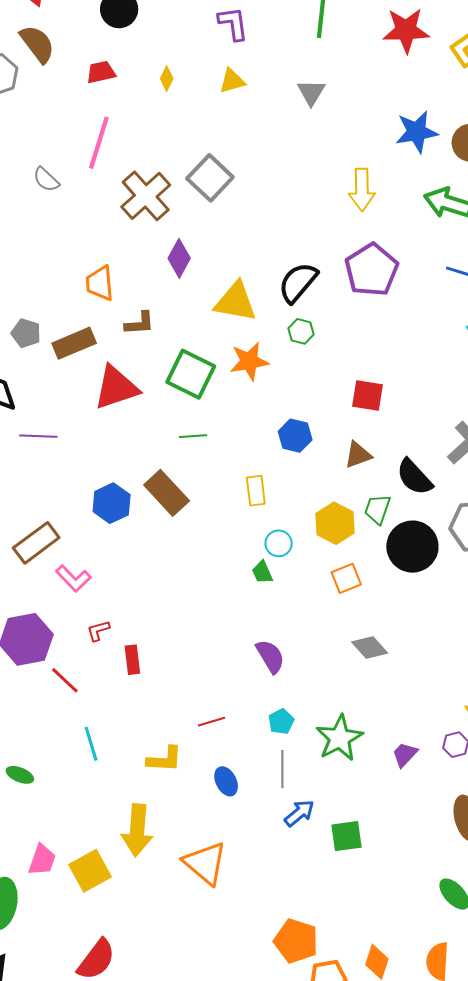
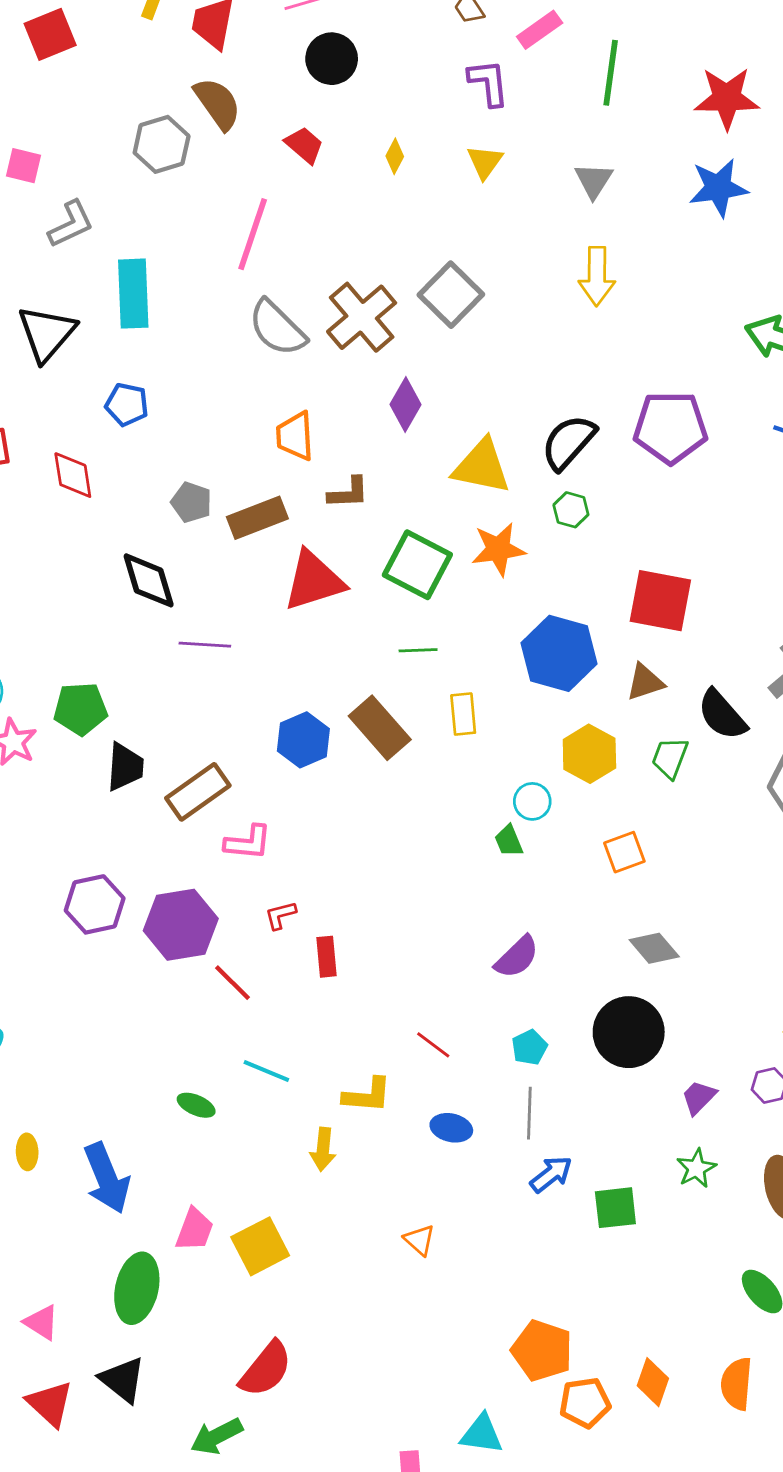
red trapezoid: (101, 72) -> (304, 145), turned 52
yellow triangle: (232, 81) -> (485, 162), turned -40
blue star: (417, 132) -> (718, 188), moved
pink line: (99, 143) -> (253, 234), moved
gray semicircle: (46, 180) -> (277, 328), moved, size x1.6
yellow arrow: (362, 190) -> (597, 276), moved
purple pentagon: (372, 270) -> (670, 427), turned 30
red square: (368, 396) -> (660, 601), size x1.4
blue hexagon: (295, 436) -> (559, 653), size x1.6
yellow rectangle: (256, 491) -> (463, 714), moved
yellow hexagon: (335, 523) -> (589, 754), moved
black circle: (412, 547) -> (629, 1032), moved
pink L-shape: (73, 578) -> (248, 842), turned -42
purple semicircle: (270, 656) -> (517, 957), turned 75
red line: (211, 722) -> (433, 1045), turned 52
green star: (339, 738) -> (696, 1168), moved, size x0.6
cyan line: (91, 744) -> (266, 1071), turned -52
green ellipse: (20, 775) -> (196, 1105), moved
blue ellipse: (226, 781) -> (451, 1128), turned -52
yellow arrow: (137, 830) -> (323, 1149), moved, size x0.6
orange triangle: (205, 863) -> (420, 1240), size x0.5

